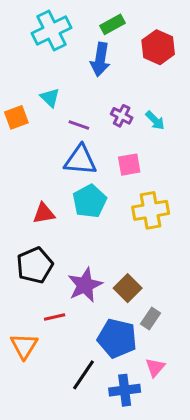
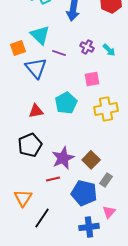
cyan triangle: (50, 98) -> (40, 35), size x1.5
blue triangle: (80, 160) -> (36, 68), moved, turned 45
red line: (55, 317) -> (53, 179), moved
black line: (83, 375) -> (42, 218), moved

